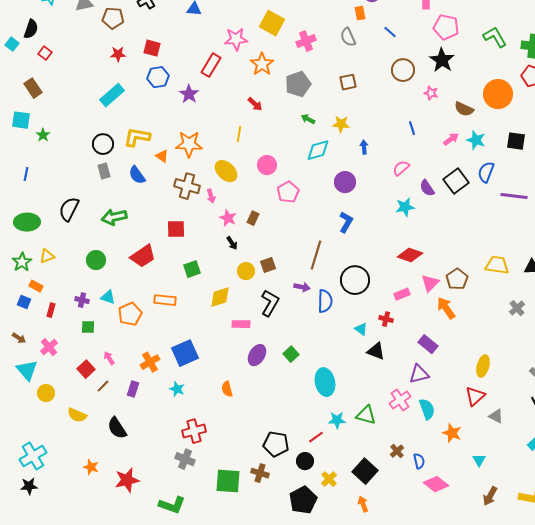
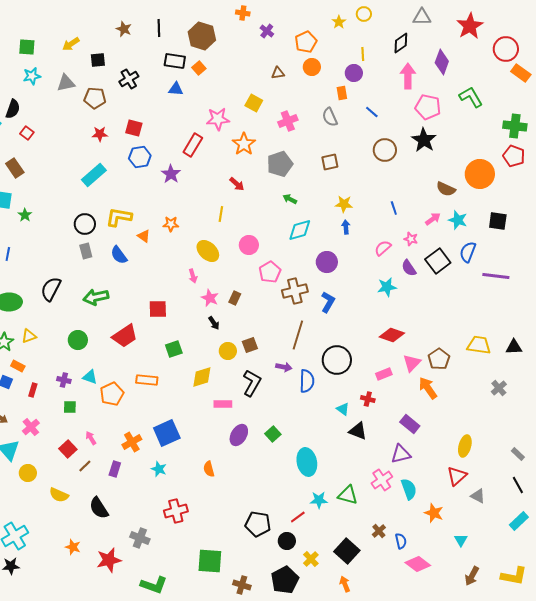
yellow square: (272, 23) -> (254, 103), size x0.7
green L-shape: (495, 37) -> (471, 97), moved
pink star: (431, 93) -> (411, 239), moved
yellow star: (341, 124) -> (344, 204), moved
orange star: (189, 144) -> (171, 224), size x0.6
brown cross: (187, 186) -> (295, 291), moved, turned -30
gray cross: (185, 459) -> (140, 538), moved
brown cross: (260, 473) -> (242, 585), moved

